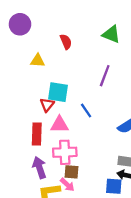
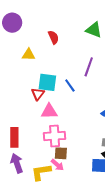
blue line: (86, 110) -> (70, 85), moved
red rectangle: (37, 134) -> (14, 137), moved
purple arrow: (39, 168) -> (17, 163), moved

